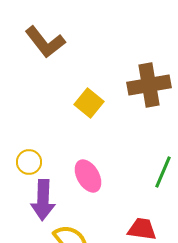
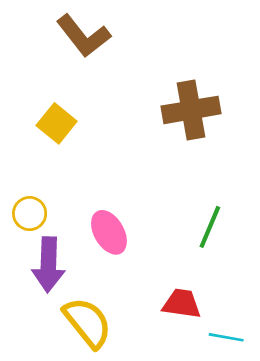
brown L-shape: (45, 42) -> (83, 36), moved
yellow square: (89, 103) -> (57, 123), moved

